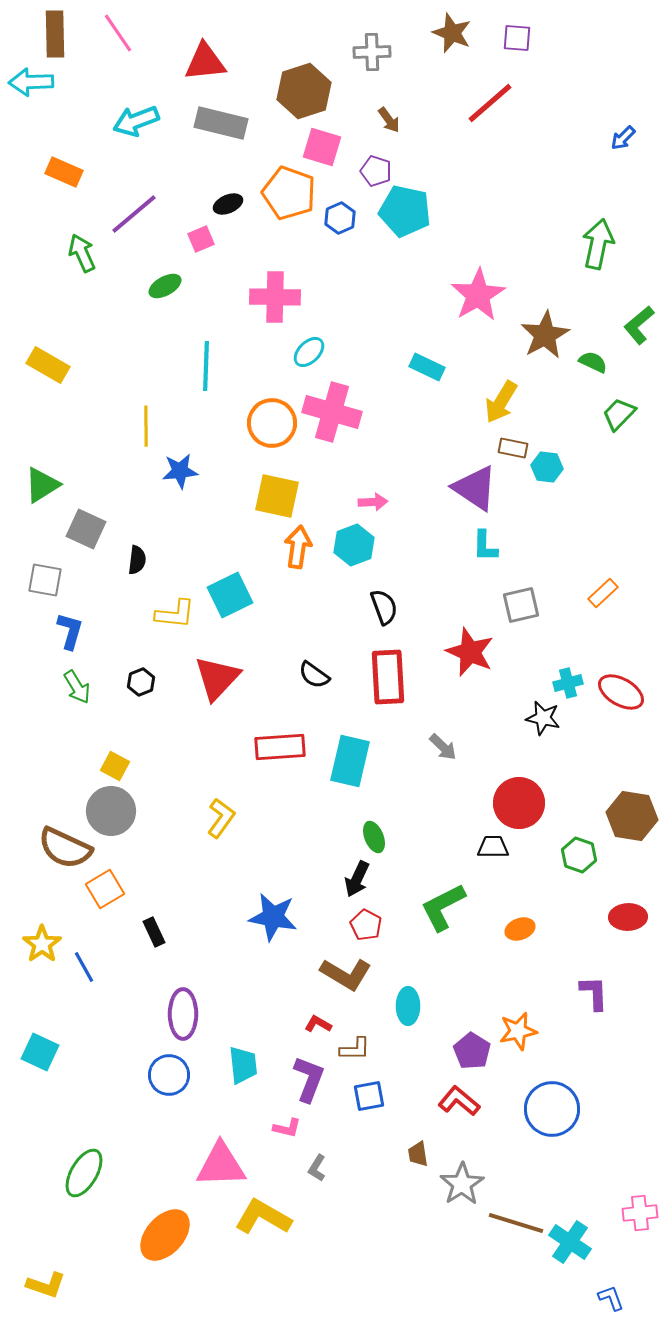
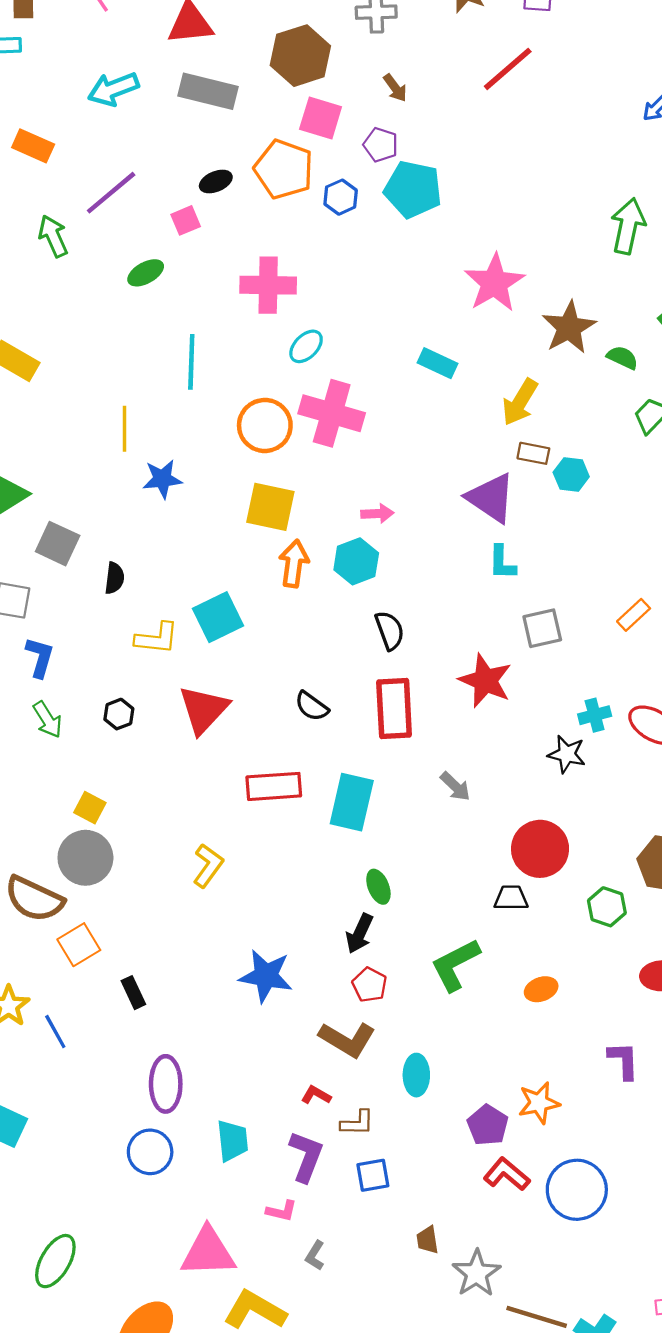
red L-shape: (459, 1101) -> (507, 1174), moved

